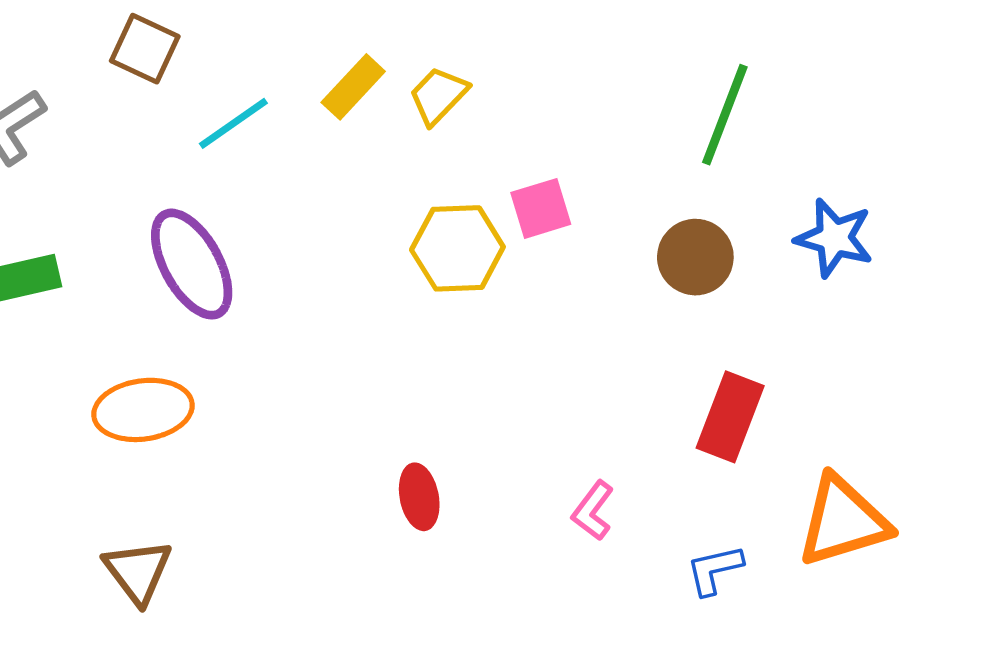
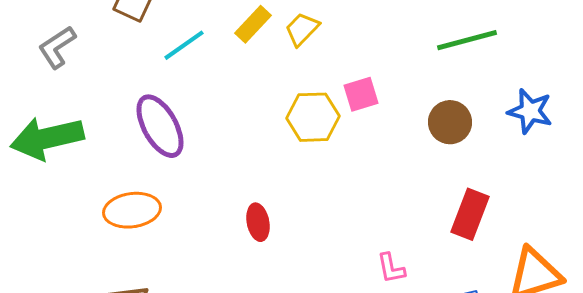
green line: (725, 115) -> (467, 40), turned 54
red ellipse: (419, 497) -> (258, 222), moved
pink L-shape: (593, 511) -> (391, 268), turned -48

